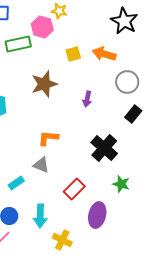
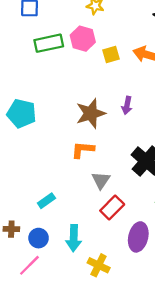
pink hexagon: (42, 27) -> (83, 39), moved
brown star: (44, 84) -> (91, 113), moved
gray triangle: (41, 165) -> (101, 180), moved, turned 42

